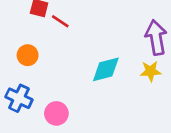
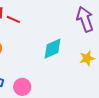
yellow star: (151, 71) -> (87, 58), moved

